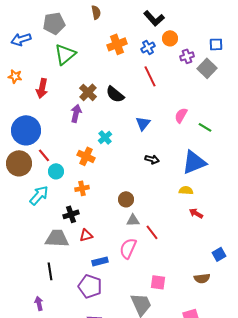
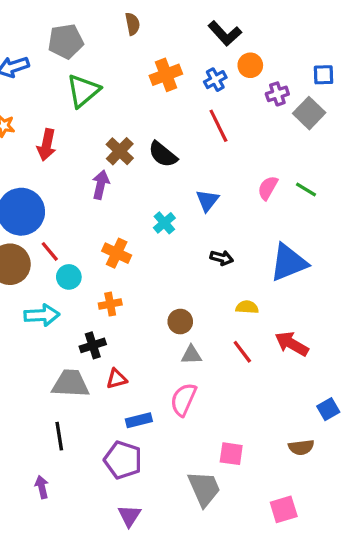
green line: (205, 127) -> (306, 189), moved
cyan cross: (105, 137) -> (164, 223), moved
yellow semicircle: (186, 190) -> (247, 307), moved
cyan arrow: (39, 195) -> (42, 315), turned 45
red arrow: (196, 213) -> (292, 344), size x1.5
red line: (152, 232) -> (242, 352), moved

